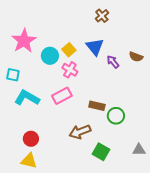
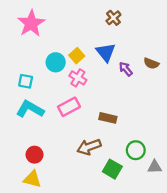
pink star: (24, 41) -> (31, 23), moved
cyan square: (13, 75) -> (26, 81), moved
green circle: (116, 116) -> (136, 150), moved

